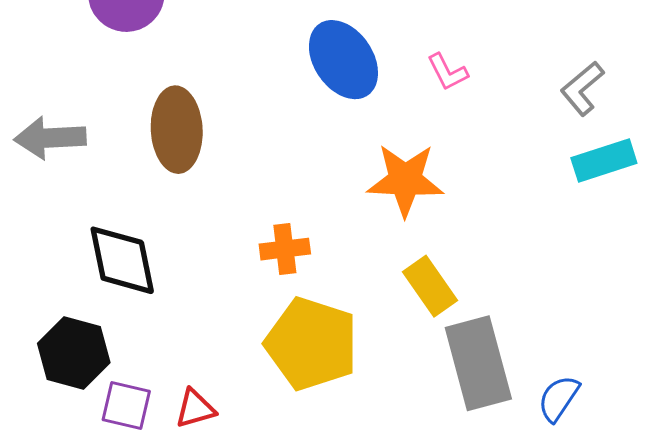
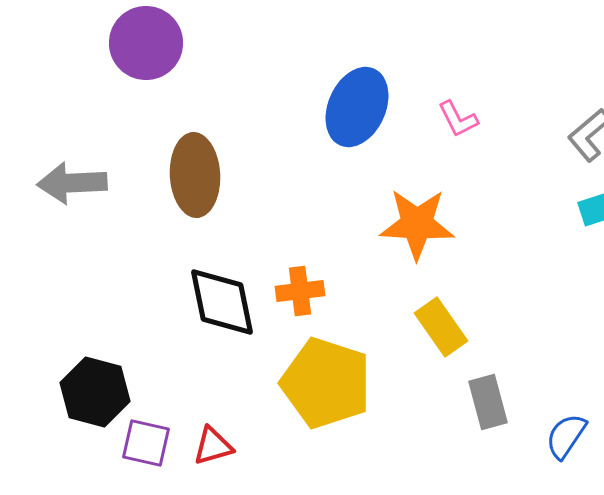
blue ellipse: (343, 60) -> (357, 107), turned 58
black diamond: (122, 260) -> (222, 302), moved
gray rectangle: (478, 363) -> (488, 402), size x0.6

